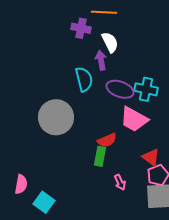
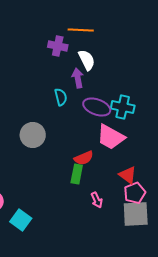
cyan semicircle: (84, 79) -> (61, 97), size x0.7
gray circle: (56, 117) -> (33, 135), size x0.7

